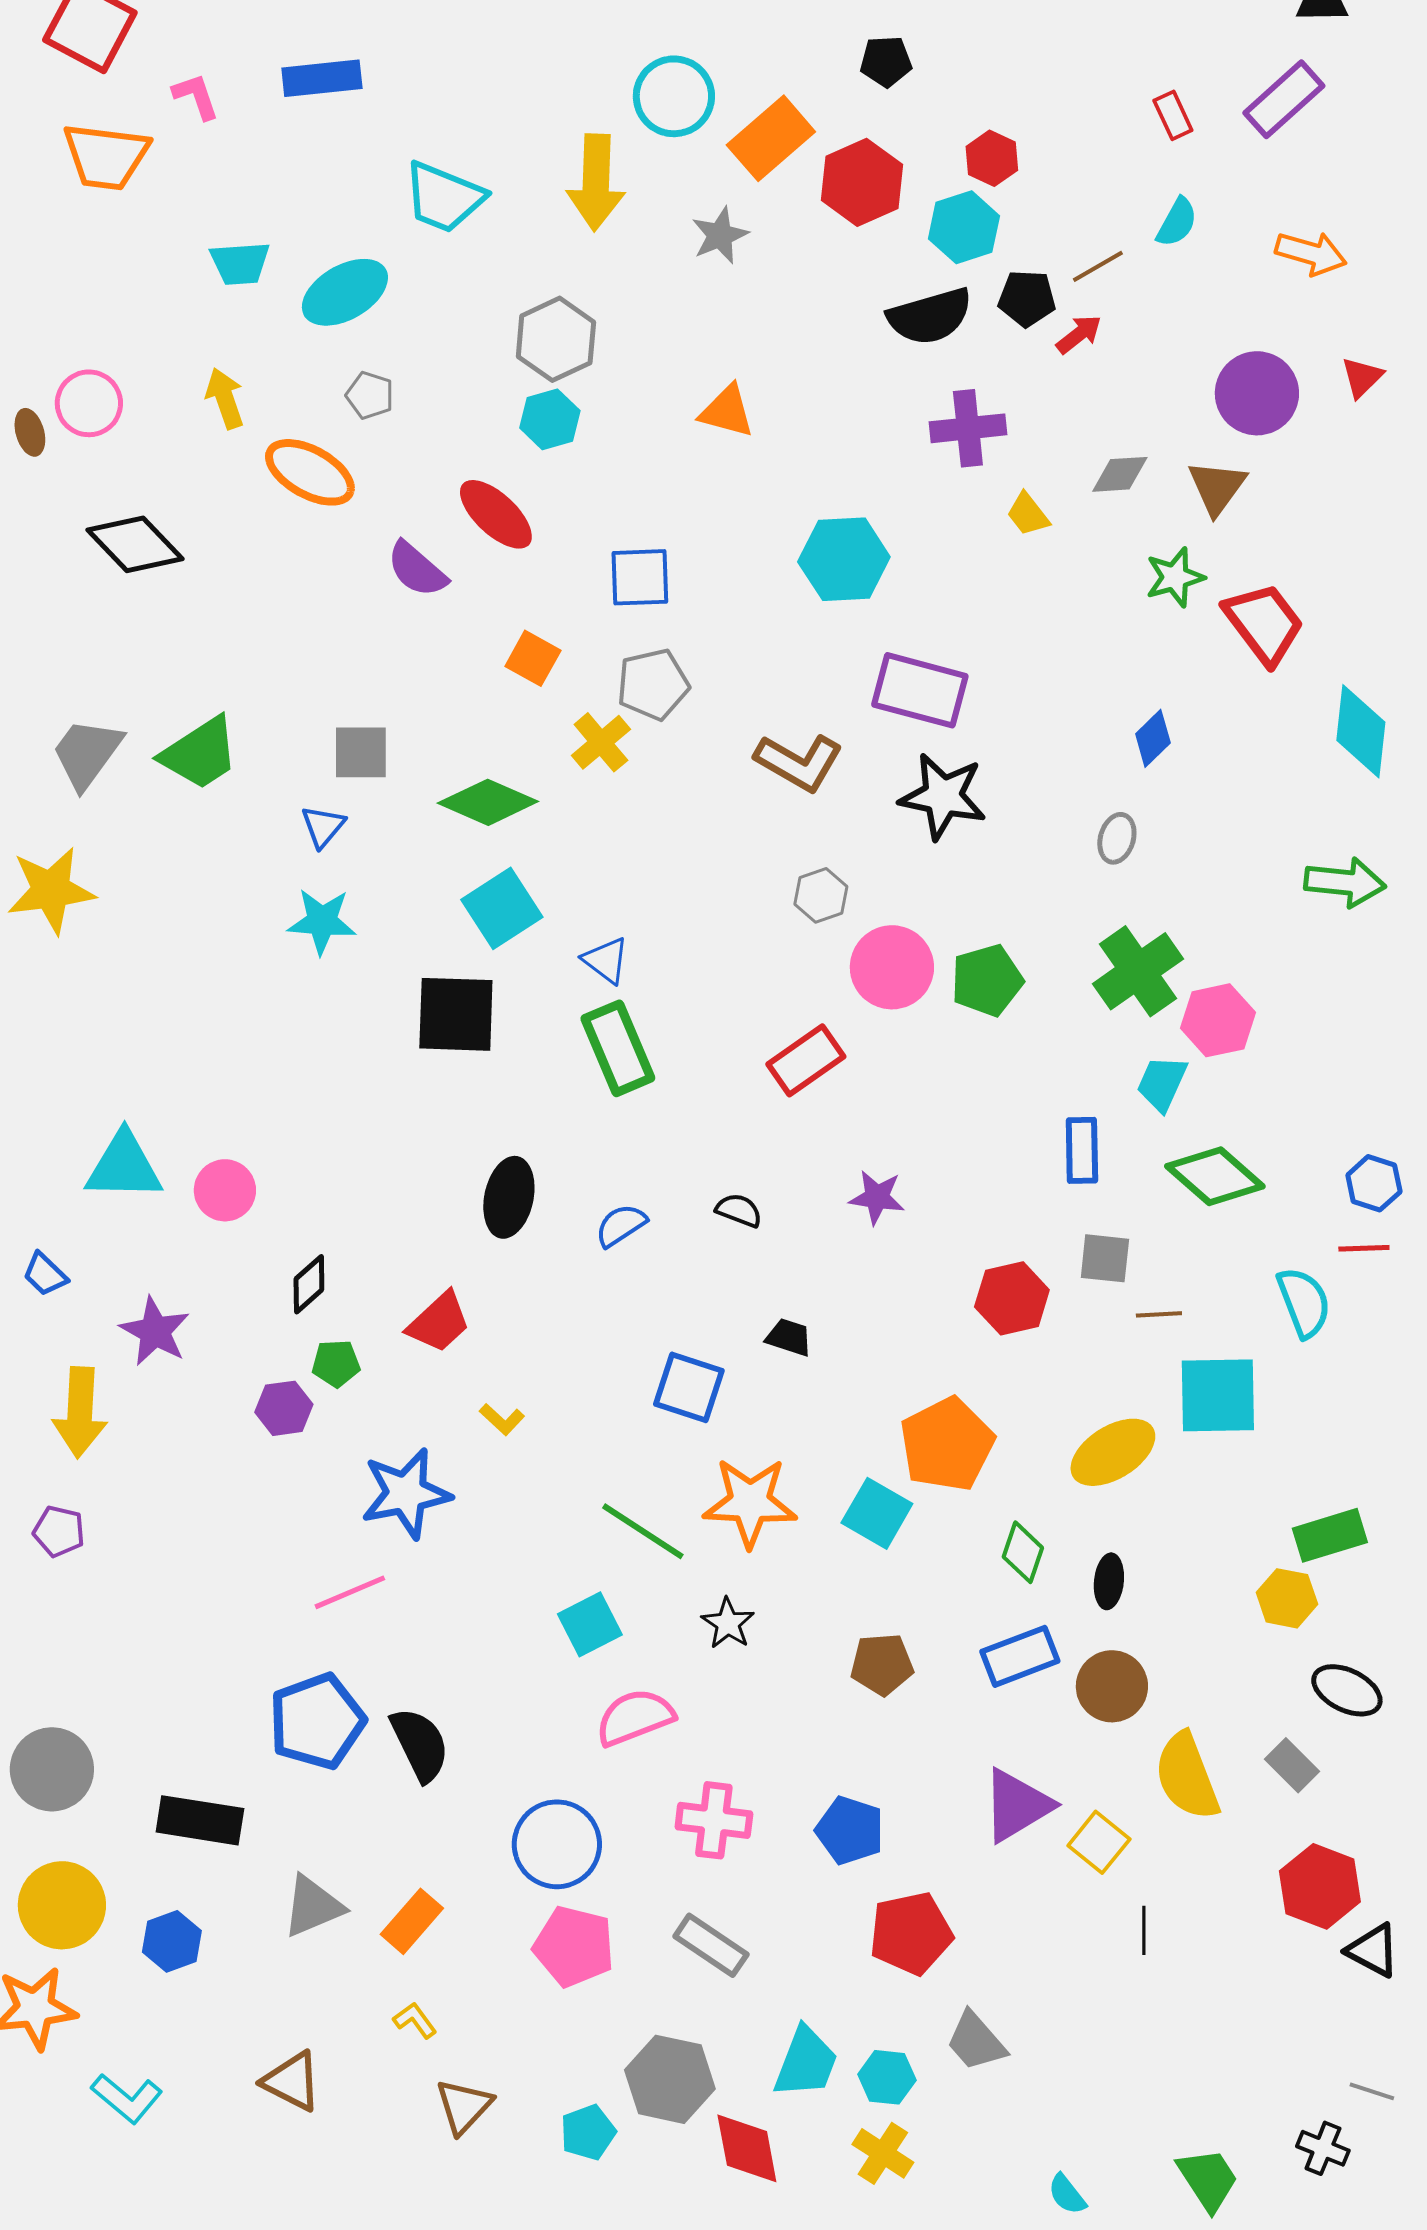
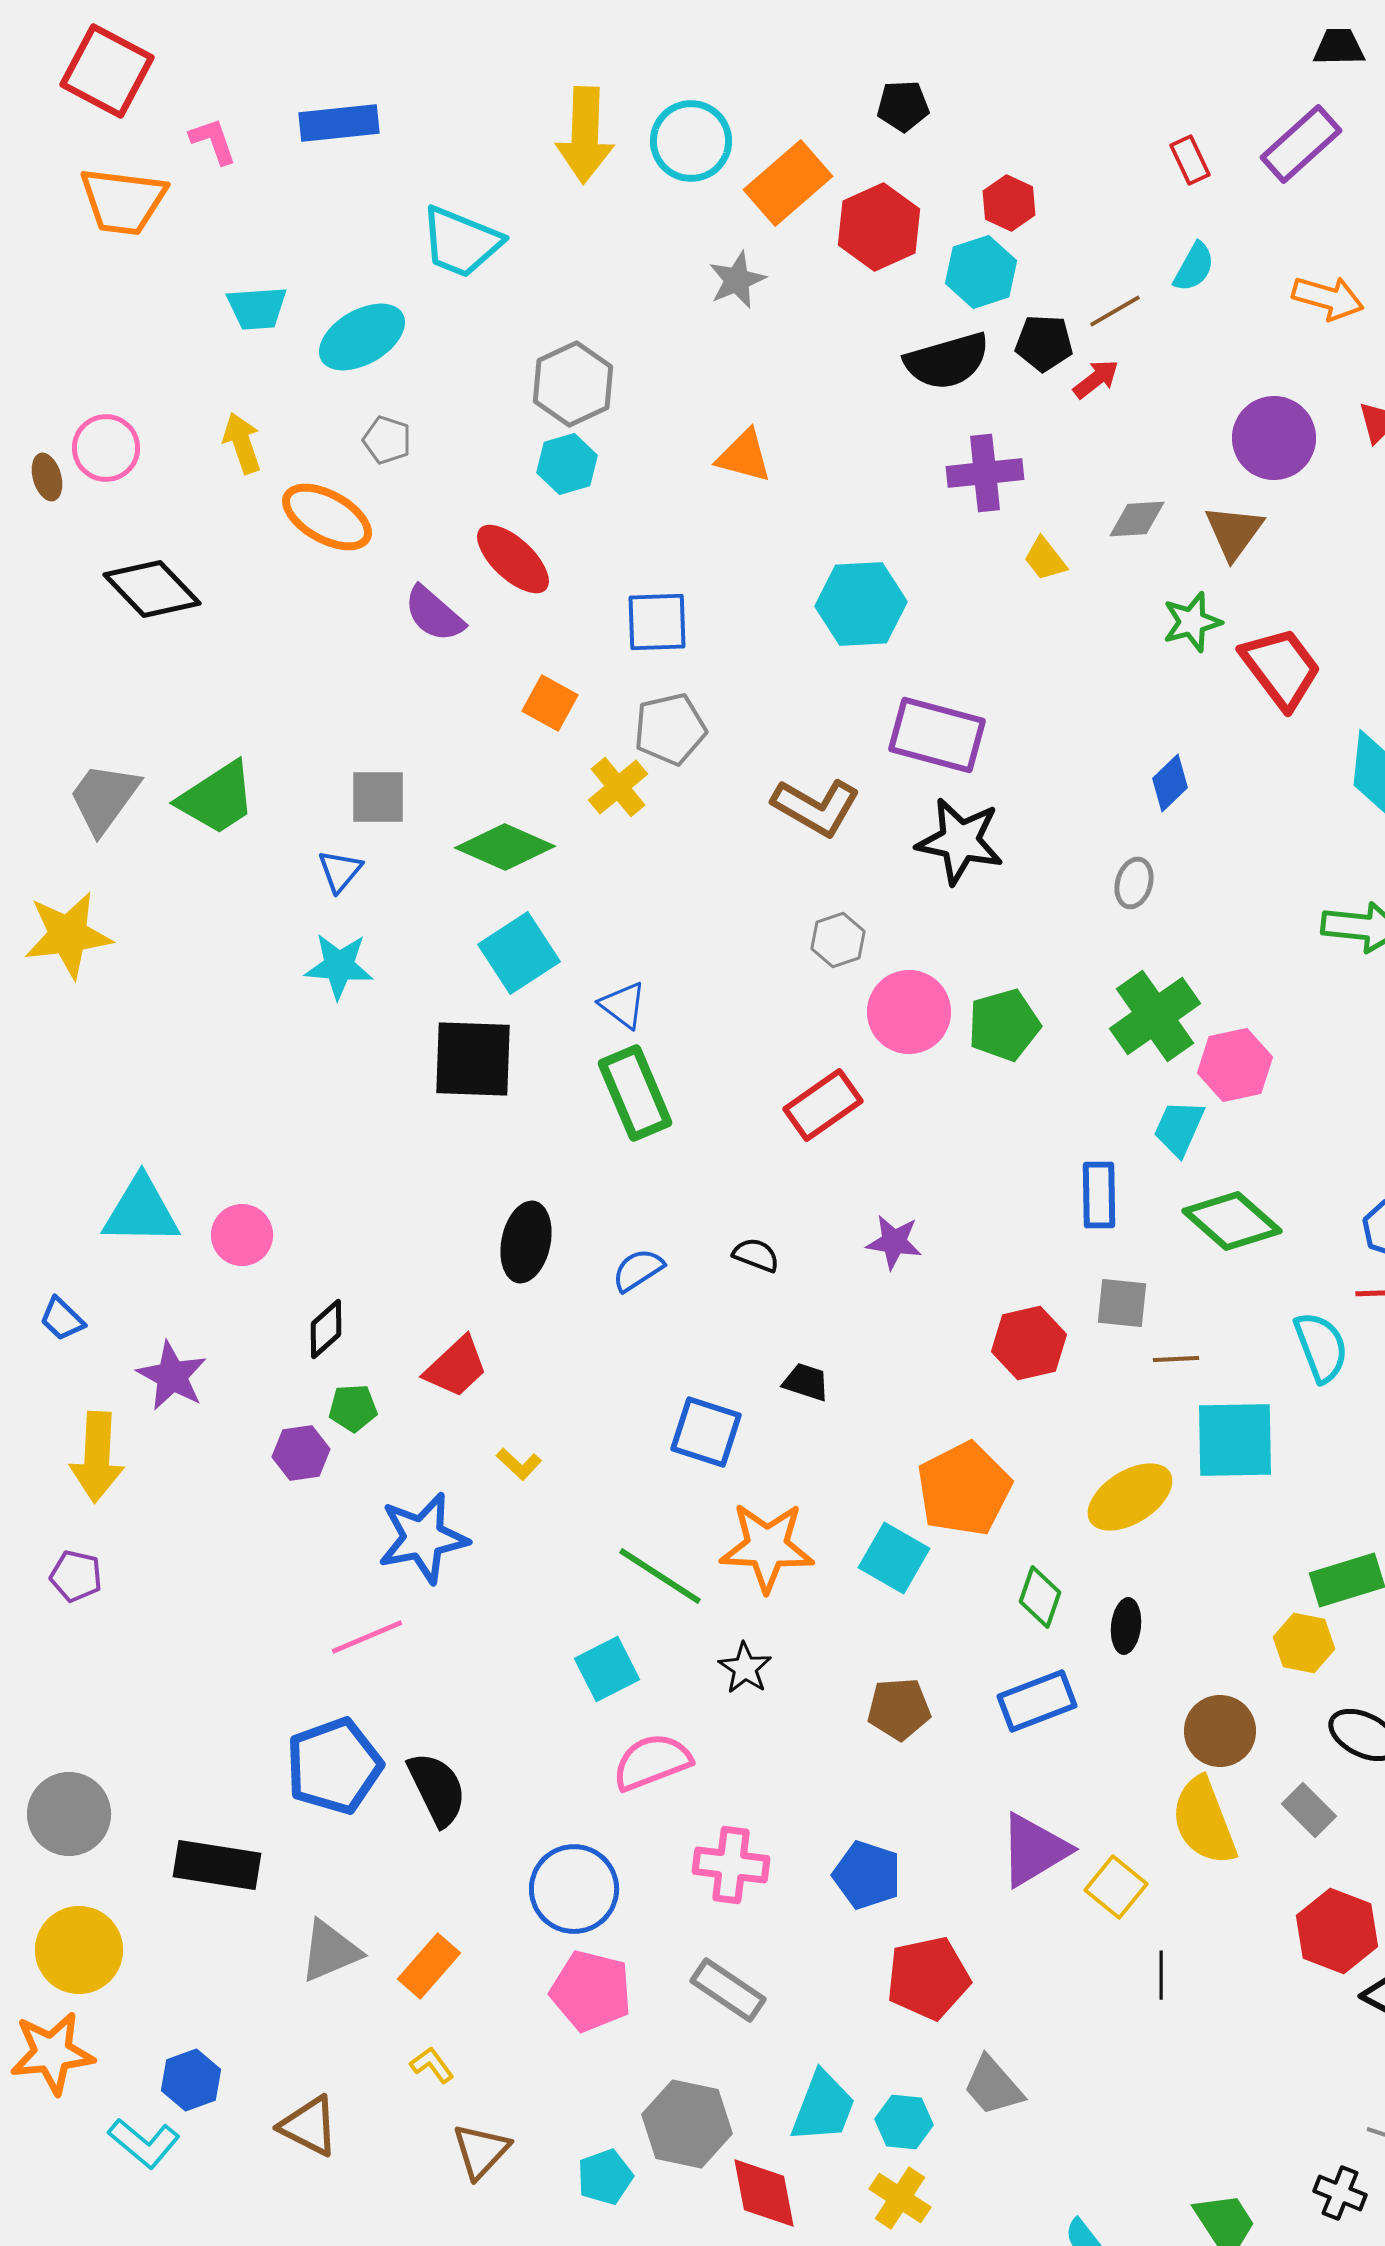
yellow arrow: (596, 182) -> (585, 135), moved
brown circle: (1112, 1686) -> (1220, 1731), moved
blue hexagon: (172, 1941) -> (191, 2080), moved

